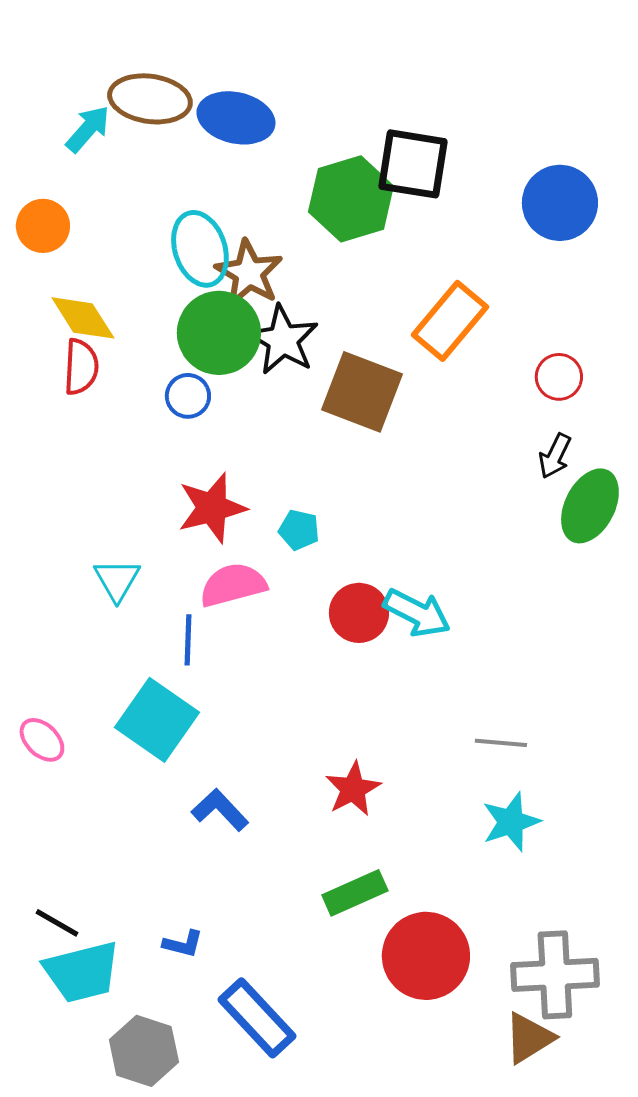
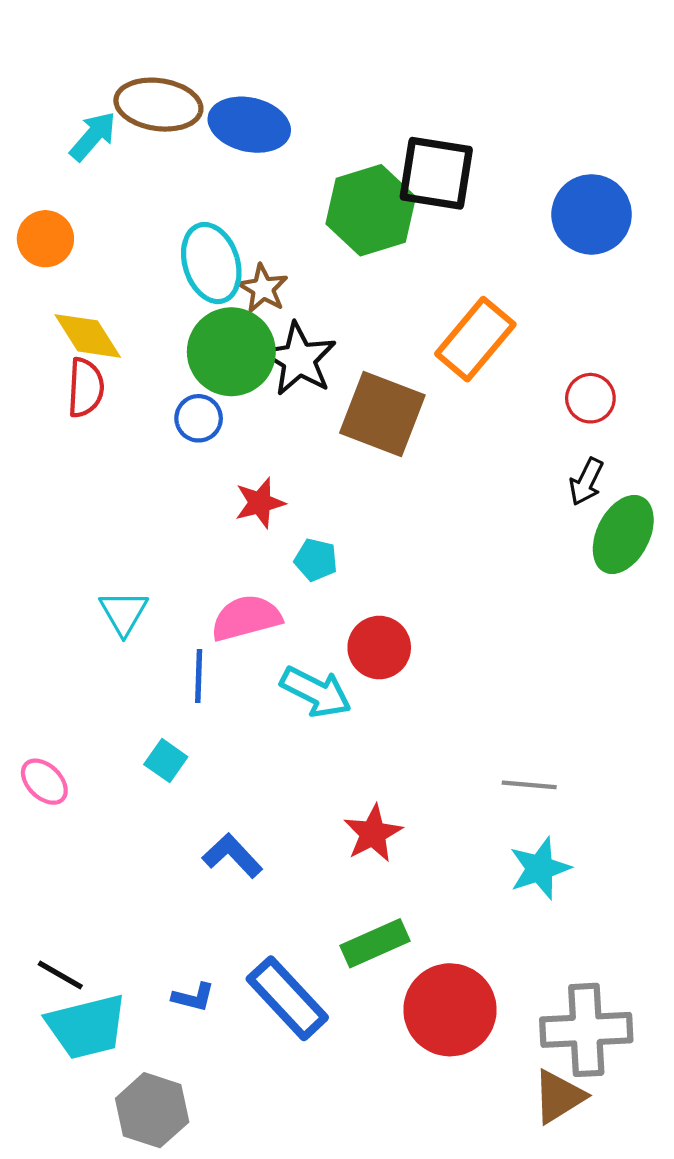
brown star: (249, 273) -> (263, 288), size x0.7
red star: (212, 508) -> (260, 503), moved, size x0.7
cyan arrow: (417, 613) -> (316, 692), moved
cyan square: (157, 720) -> (166, 761), size x0.5
blue rectangle: (257, 1018) -> (287, 998), moved

